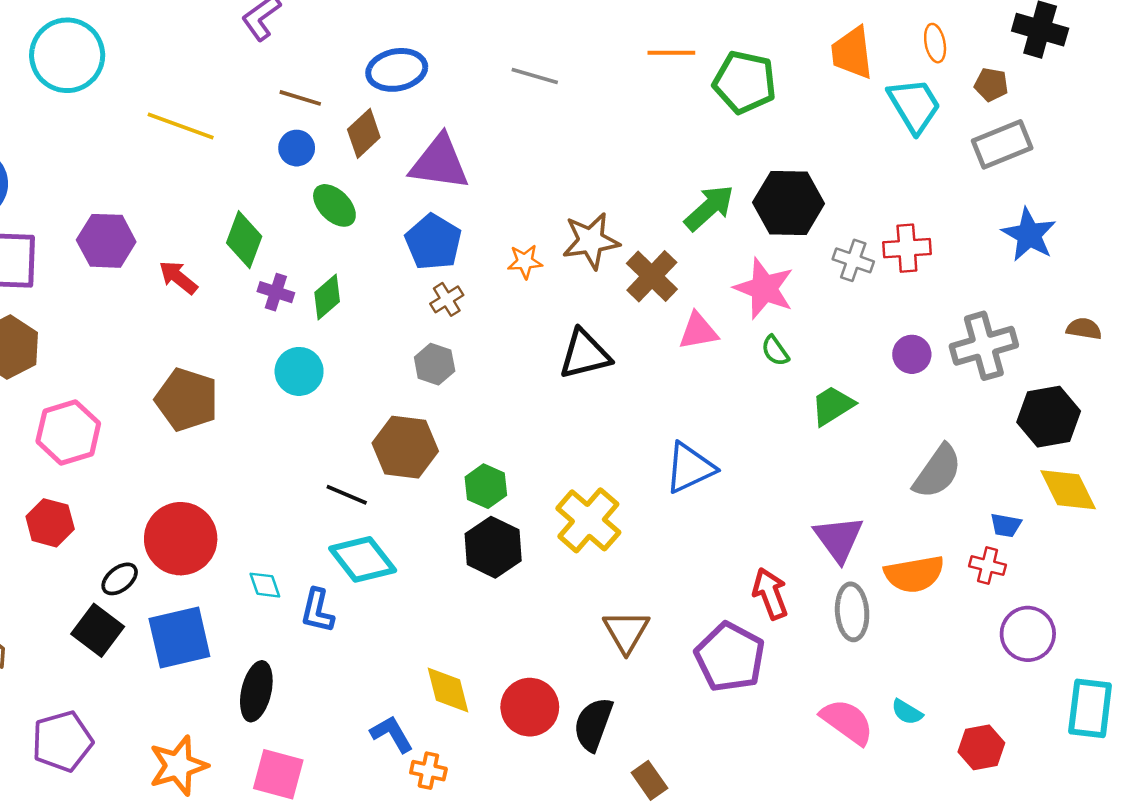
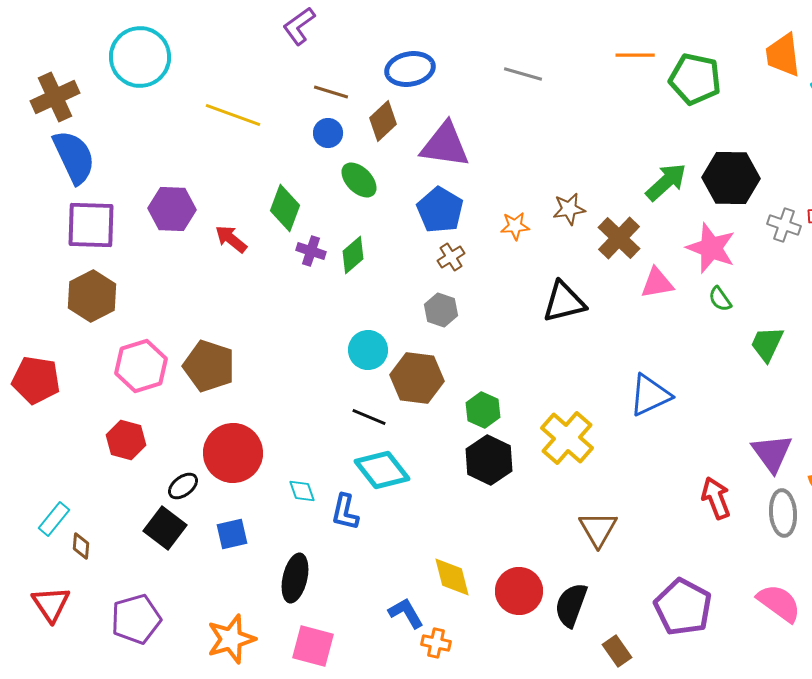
brown star: (591, 241) -> (569, 209), size x0.7
cyan circle: (299, 371) -> (368, 350), moved
brown pentagon: (187, 400) -> (209, 366), moved
green trapezoid: (833, 406) -> (767, 344), turned -33
blue square: (179, 638) -> (232, 534), size x0.6
purple pentagon: (730, 657) -> (683, 607), moved

